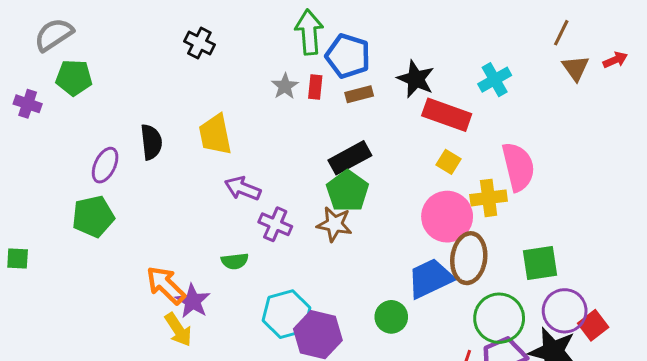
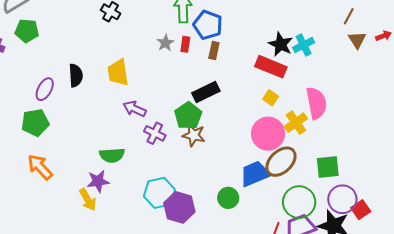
black star: (416, 79) -> (281, 44), moved
brown rectangle: (359, 94) -> (214, 50), turned -66
green pentagon: (347, 191) -> (188, 116), moved
yellow cross: (489, 198) -> (296, 123), turned -30
brown ellipse: (469, 258) -> (281, 162), turned 36
green semicircle: (235, 261) -> (112, 155), moved, size x1.4
orange arrow: (166, 285) -> (40, 167), moved
purple star: (193, 301) -> (98, 181), turned 30

